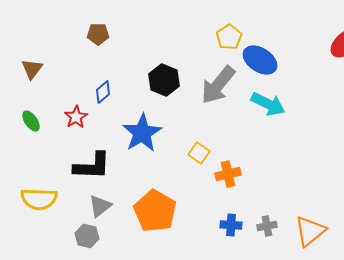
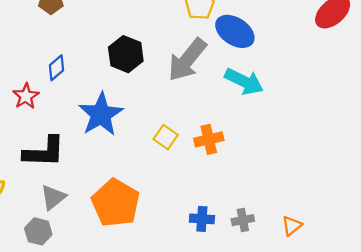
orange cross: (228, 174) -> (209, 139), moved
orange triangle: (310, 231) -> (292, 226), size x0.6

